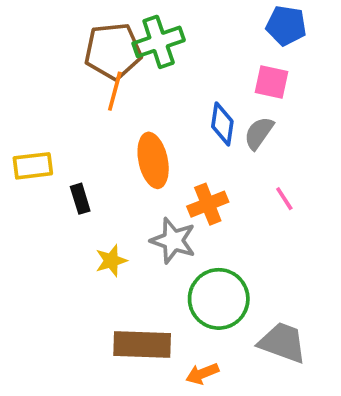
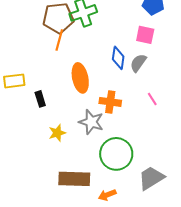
orange cross: (208, 204) -> (110, 102), turned 30
gray trapezoid: (282, 343) -> (151, 178), turned -52

